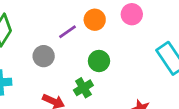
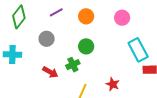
pink circle: (132, 14) -> (122, 18), moved
purple line: (68, 32) -> (56, 12), moved

